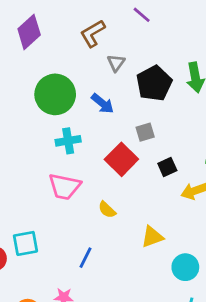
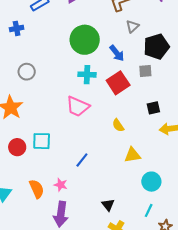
gray square: (145, 132) -> (145, 71), moved
red square: (121, 159) -> (118, 83), moved
yellow semicircle: (107, 210) -> (118, 125), moved

